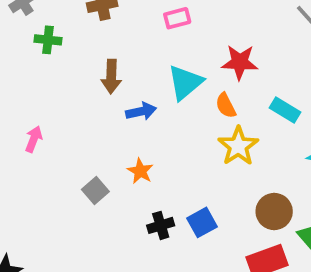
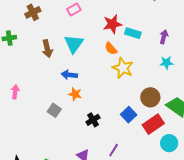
cyan triangle: (185, 83) -> (74, 44), moved
cyan rectangle: (285, 110) -> (133, 33), moved
blue arrow: (141, 111) -> (69, 75), moved, turned -147
blue square: (202, 222) -> (129, 115), moved

